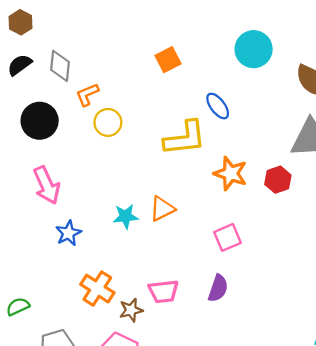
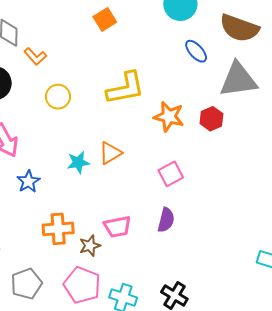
orange L-shape: (87, 95) -> (35, 56), turned -105
blue ellipse: (218, 106) -> (196, 51), moved
yellow circle: (108, 122) -> (58, 97), moved
orange cross: (97, 289) -> (58, 229), turned -32

